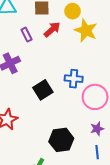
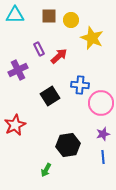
yellow circle: (73, 11) -> (71, 20), moved
red arrow: (52, 29) -> (59, 56), moved
purple rectangle: (27, 35) -> (39, 49), moved

